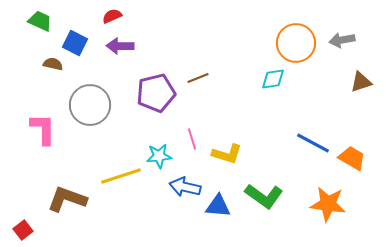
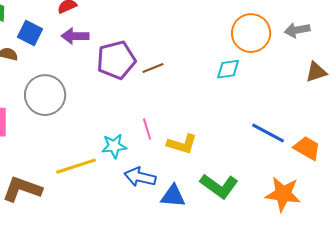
purple pentagon: (156, 93) -> (116, 60), moved

